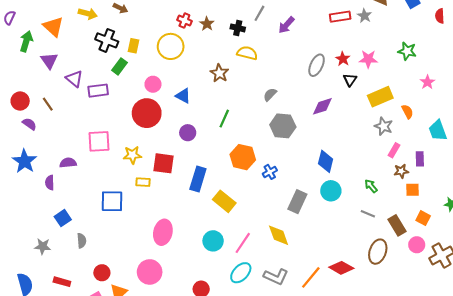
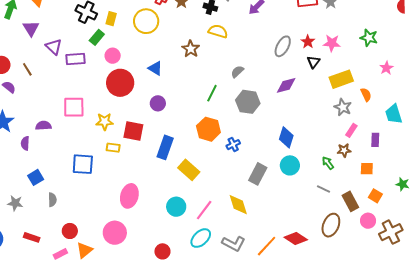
pink circle: (153, 84) -> (113, 56), moved
green line: (224, 119) -> (212, 93), moved
brown star: (401, 171) -> (344, 150), moved

